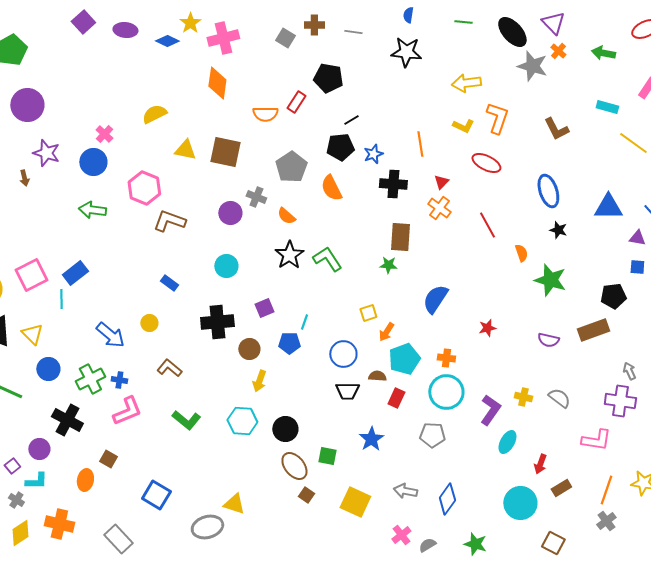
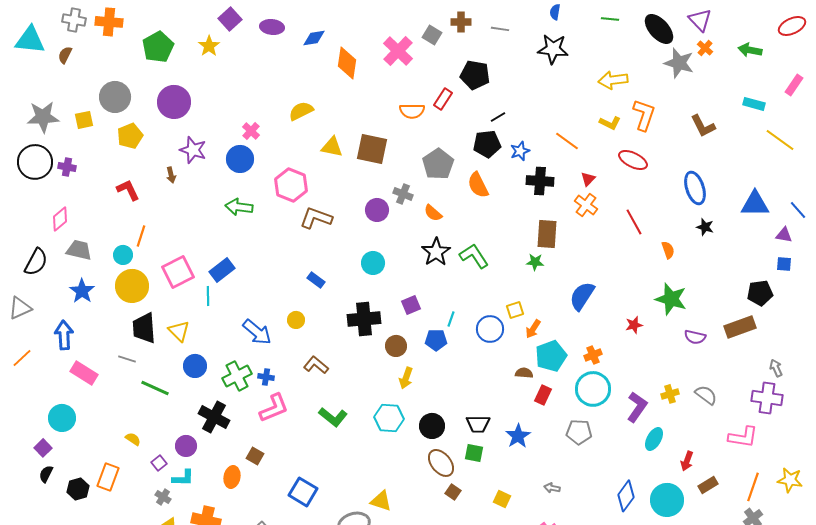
yellow star: (190, 23) -> (209, 46), moved
pink cross: (223, 38) -> (398, 51), moved, turned -32
blue diamond: (167, 41) -> (314, 38), turned -35
orange diamond: (217, 83) -> (347, 63), moved
orange line: (420, 144) -> (567, 141), turned -45
green star: (550, 280) -> (671, 299), moved
blue circle: (343, 354) -> (490, 329), moved
orange cross: (446, 358) -> (593, 355), turned -30
black trapezoid: (347, 391) -> (478, 424), moved
yellow cross: (523, 397) -> (670, 394), turned -30
gray arrow: (405, 491) -> (552, 488), size x0.7
blue diamond: (447, 499) -> (626, 496), moved
yellow square: (355, 502) -> (502, 499), size x0.6

